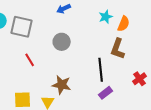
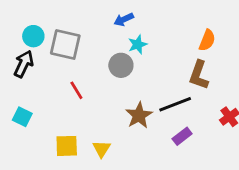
cyan star: (106, 17) -> (138, 44), moved
black line: (101, 70) -> (175, 104), turned 75
brown star: (62, 85) -> (139, 115), moved, turned 30

